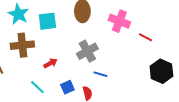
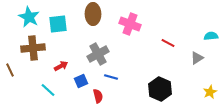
red line: (145, 37) -> (168, 43), moved
black hexagon: (161, 71) -> (160, 89), moved
blue square: (67, 87) -> (81, 81), moved

